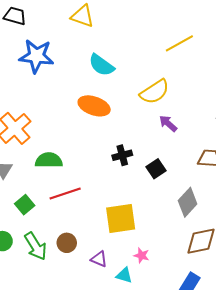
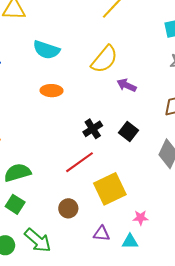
orange ellipse: (94, 106) -> (51, 91), size x0.7
green semicircle: (49, 160) -> (17, 173), moved
red line: (65, 193) -> (80, 162), moved
brown circle: (67, 243) -> (68, 208), moved

